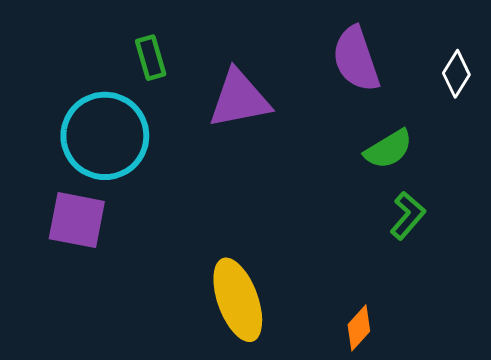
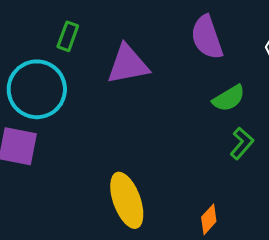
green rectangle: (151, 58) -> (68, 36), turned 36

